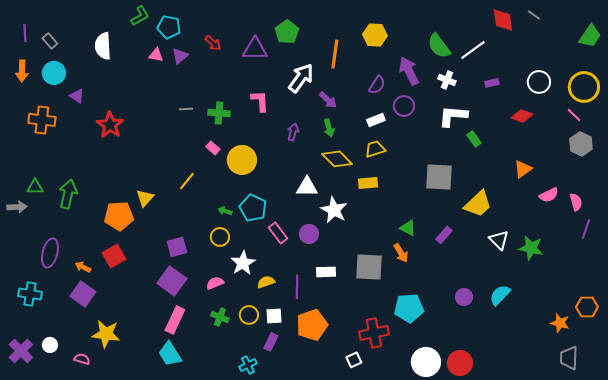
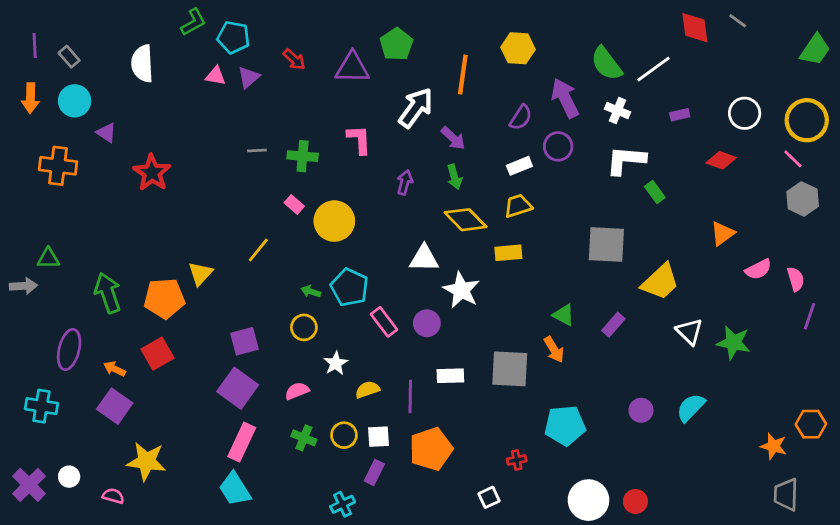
green arrow: (68, 194) -> (108, 293), moved, turned -32
white star: (243, 263) -> (336, 363), size x0.7
red cross: (374, 333) -> (517, 460), size x0.5
red circle: (460, 363) -> (635, 501), size x0.7

